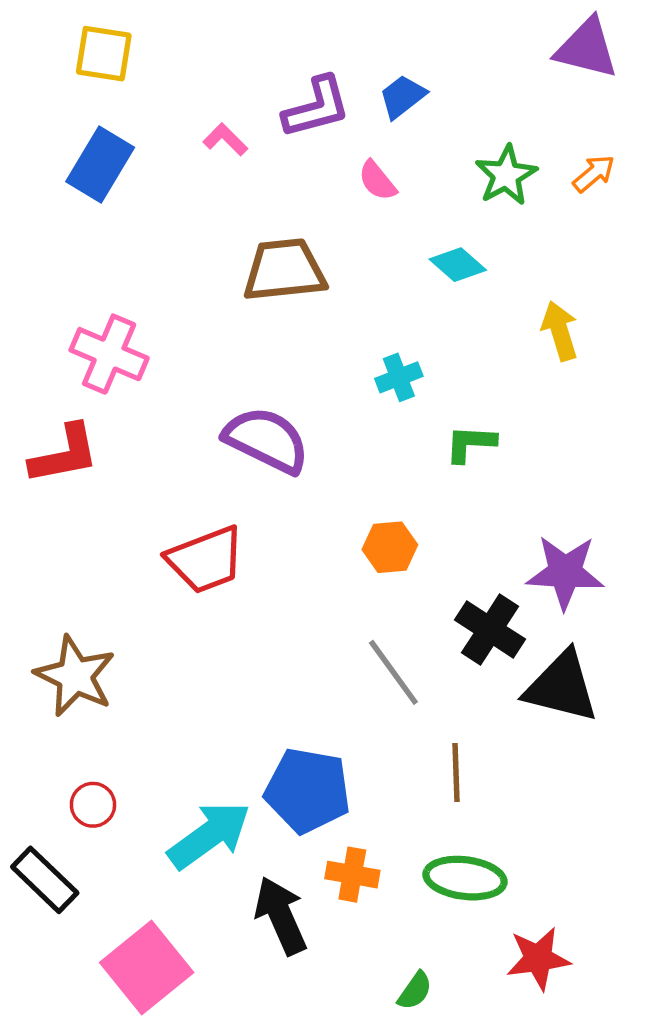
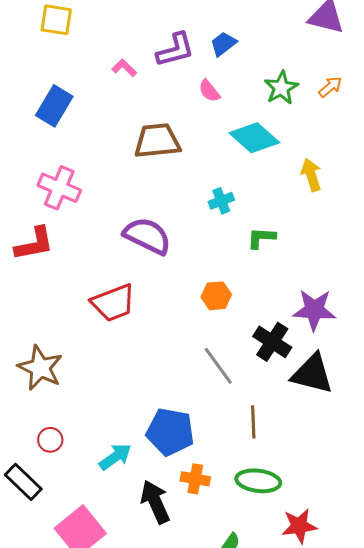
blue rectangle: (100, 165) -> (54, 106), moved
cyan diamond: (458, 265) -> (254, 138), size x1.6
cyan arrow: (209, 835) -> (115, 457), size x0.7

